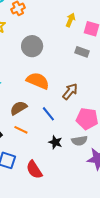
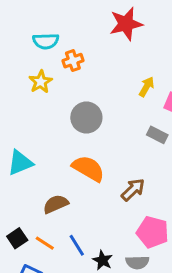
blue line: (48, 114) -> (77, 245), moved
orange line: (21, 130) -> (45, 243), moved

